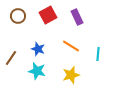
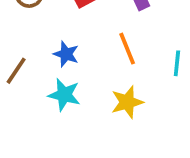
orange line: (71, 46) -> (127, 49), turned 36

